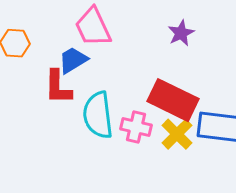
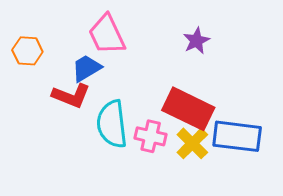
red L-shape: (58, 87) -> (71, 96), turned -69

